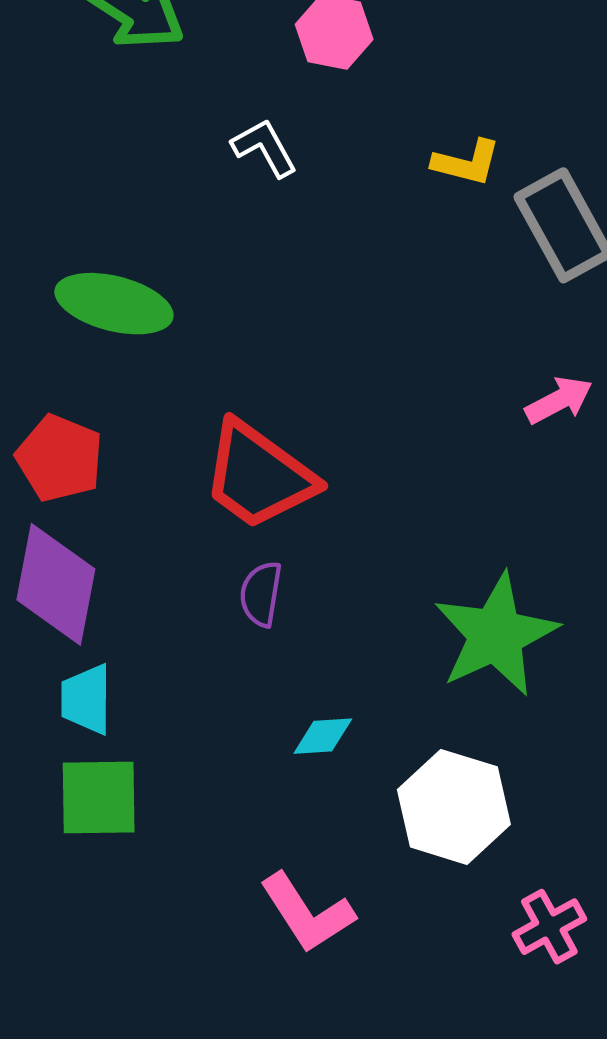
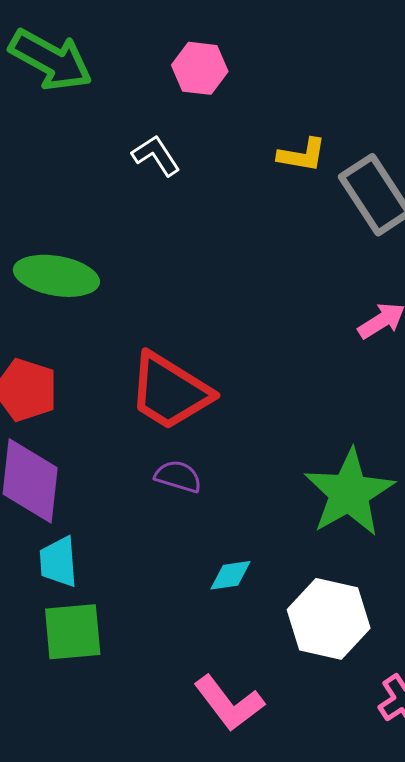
purple semicircle: (261, 594) -> (178, 476), turned 102

